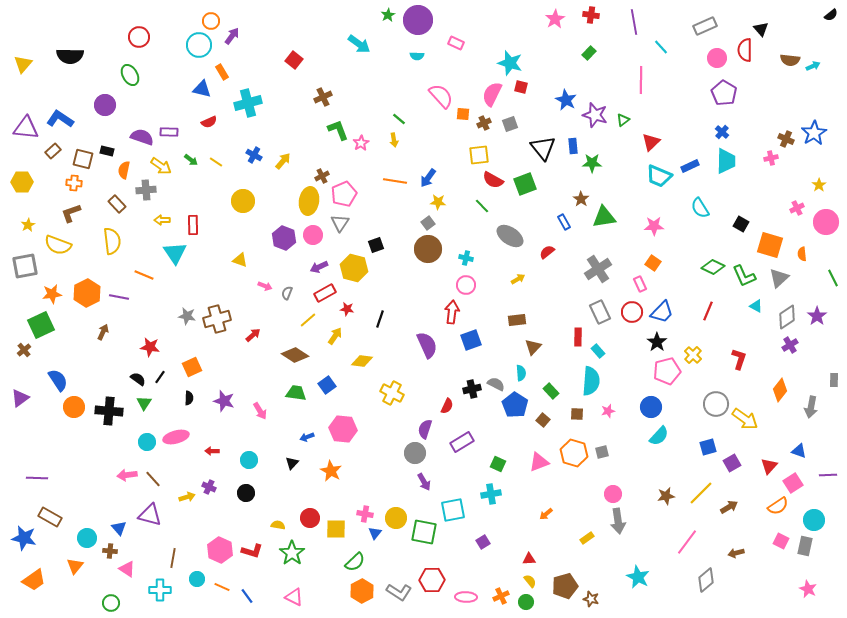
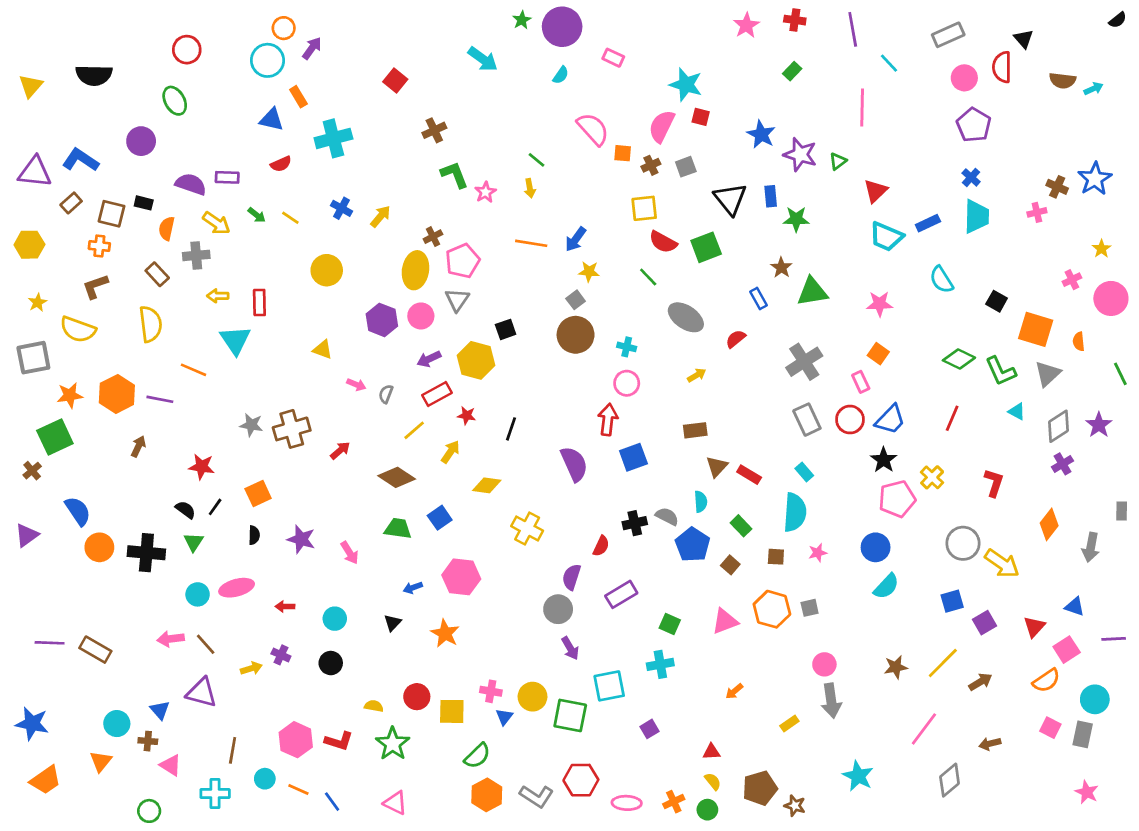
cyan semicircle: (417, 56) -> (561, 75), turned -56
red rectangle: (578, 337) -> (749, 475), moved, turned -60
brown rectangle: (50, 517) -> (95, 650), moved

